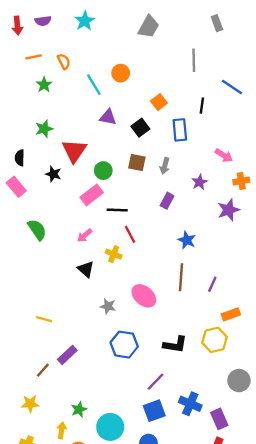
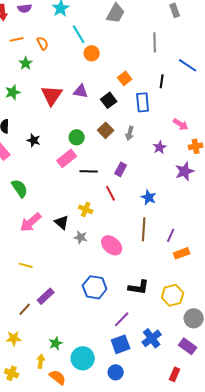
cyan line: (94, 85) -> (79, 34), moved
green star: (44, 129) -> (13, 92), moved
red triangle: (74, 151) -> (52, 95), moved
brown square: (137, 162) -> (106, 130), turned 35
purple rectangle: (167, 201) -> (121, 169), moved
red line: (130, 234) -> (111, 193), moved
pink arrow: (85, 236) -> (31, 222), moved, size x1.6
gray star: (108, 306) -> (81, 237), moved
orange rectangle: (231, 314) -> (182, 253), moved
yellow hexagon: (215, 340) -> (173, 295), moved
blue cross: (190, 404) -> (152, 338), turned 30
purple rectangle: (219, 419) -> (188, 346), moved, turned -30

